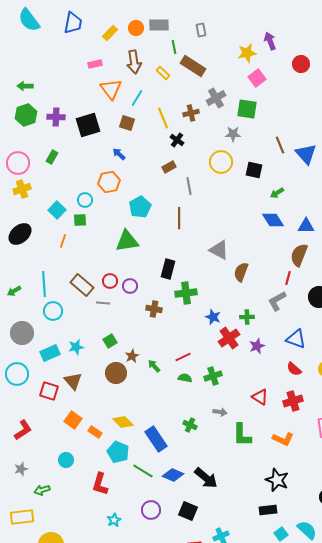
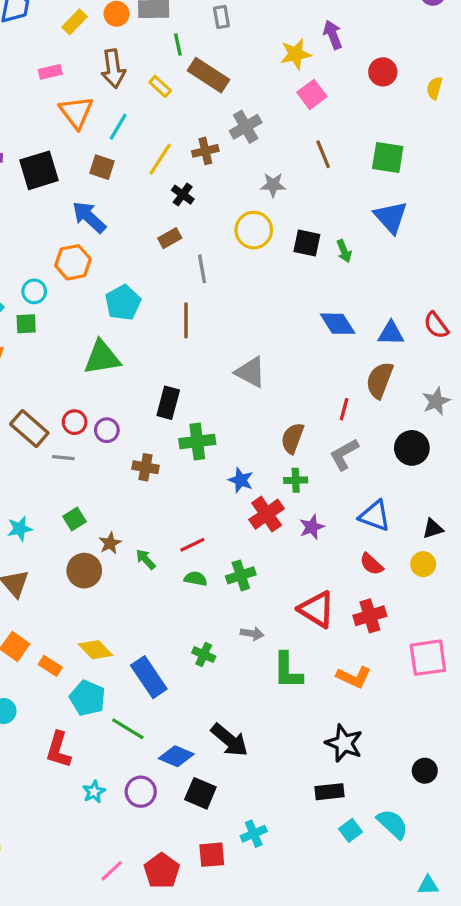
green square: (247, 109) -> (388, 157), moved
yellow line: (163, 118) -> (160, 159), turned 55
brown line: (280, 145) -> (323, 154), moved
blue arrow: (119, 154) -> (89, 217), size x1.6
green arrow: (277, 193) -> (344, 251), moved, turned -80
brown semicircle: (241, 272) -> (292, 438), moved
red line: (288, 278) -> (344, 409), moved
red triangle: (260, 397) -> (317, 609), size x1.4
blue diamond: (173, 475) -> (176, 756), moved
cyan star: (114, 520) -> (94, 792), moved

